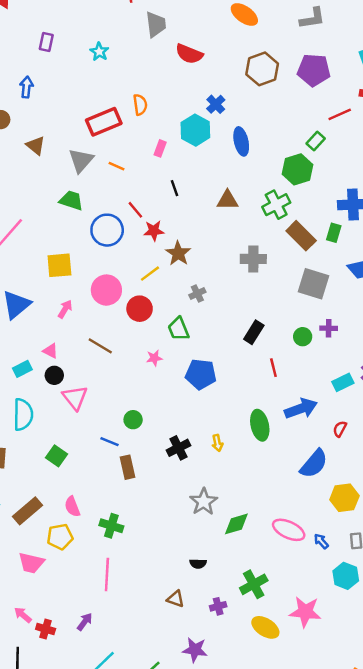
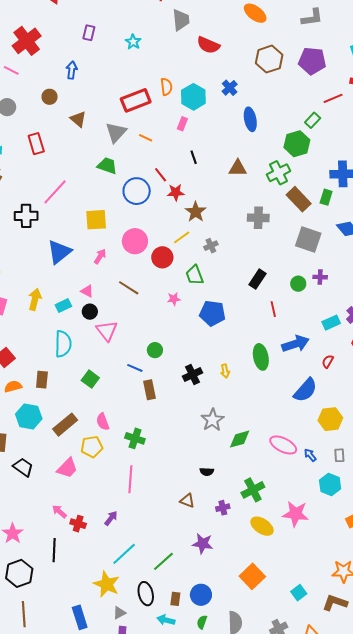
cyan hexagon: (195, 130) -> (193, 97), moved
yellow line: (150, 274) -> (182, 237), moved
pink trapezoid: (31, 563) -> (67, 468), turned -60

